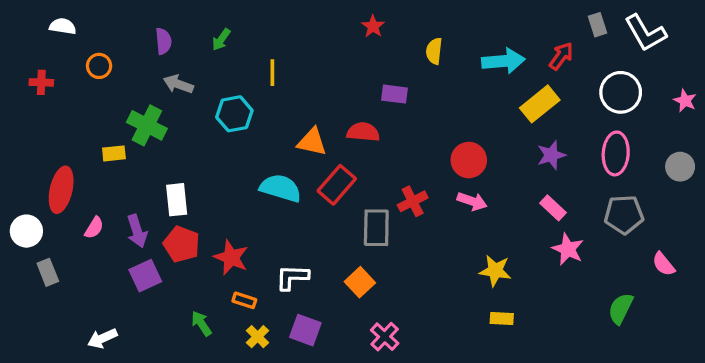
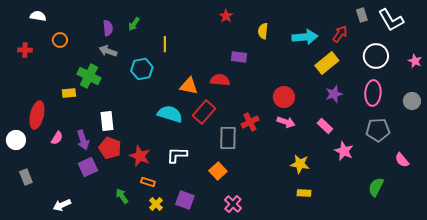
purple semicircle: (163, 41) -> (108, 28), moved
pink rectangle: (553, 208) -> (325, 126), moved
gray rectangle: (48, 272) -> (26, 177), moved
white L-shape: (292, 277) -> (177, 155), moved

